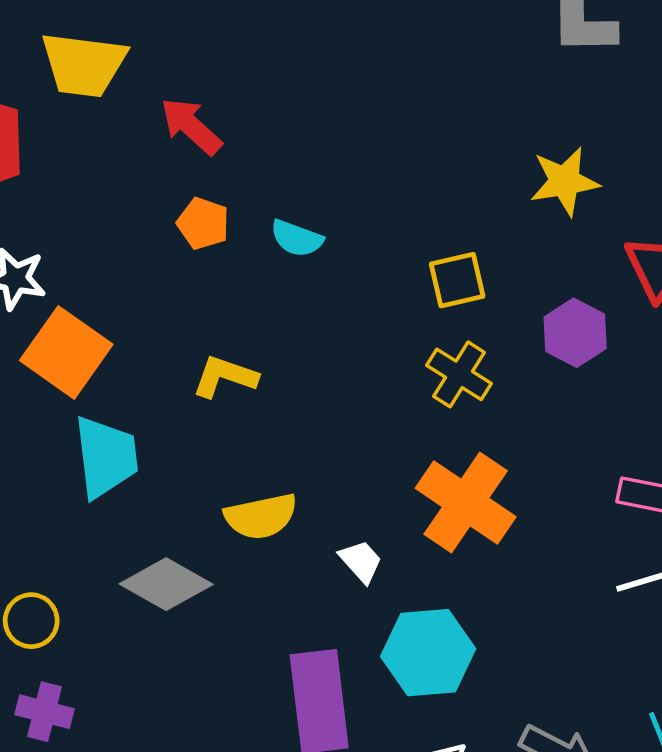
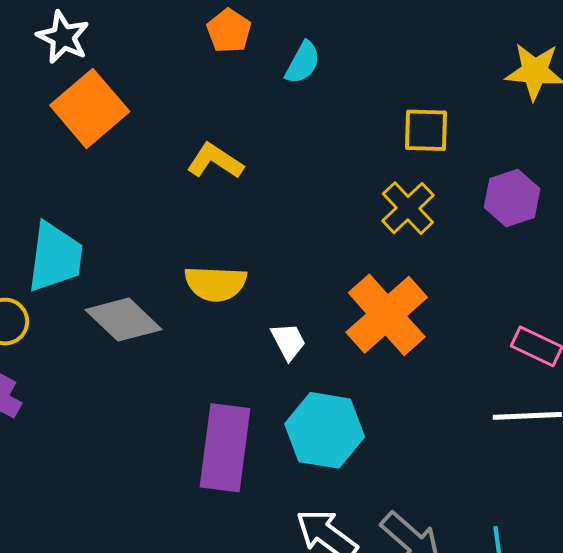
cyan semicircle: (297, 238) -> (303, 63), turned -96
cyan trapezoid: (106, 457) -> (55, 257), moved

